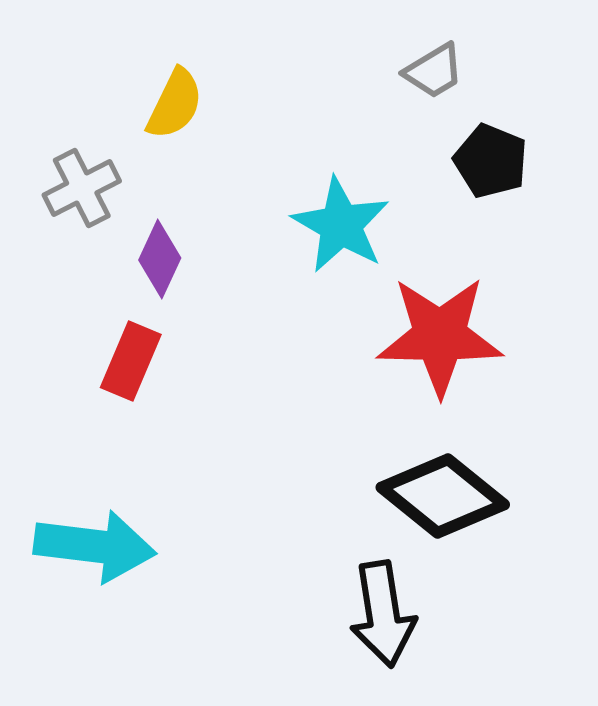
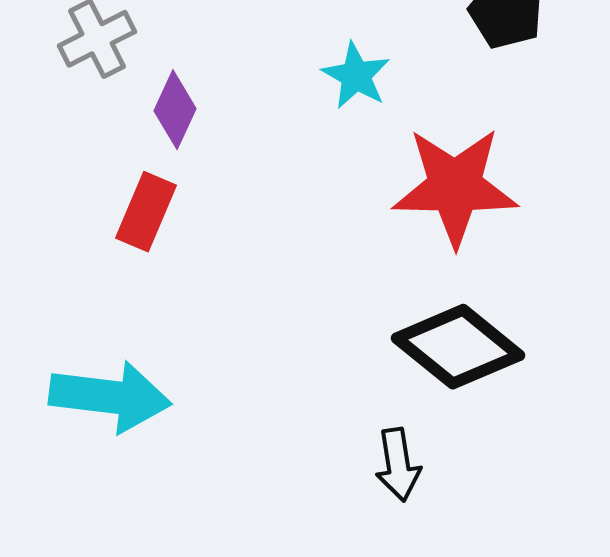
cyan star: (341, 225) -> (356, 76), size x0.7
black arrow: (383, 614) -> (398, 465), size x0.7

